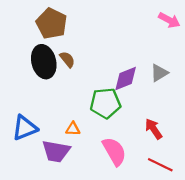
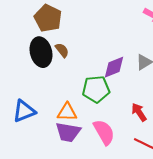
orange triangle: (73, 129) -> (67, 112), size x1.5
purple trapezoid: (56, 151) -> (68, 132), moved

